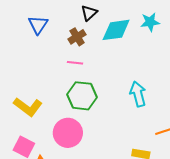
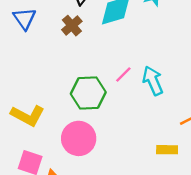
pink line: (75, 63) -> (123, 75), moved, turned -42

